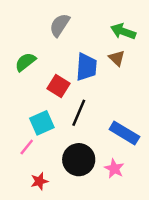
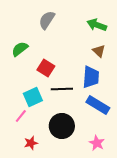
brown triangle: (117, 58) -> (99, 51), moved
blue trapezoid: (86, 67) -> (91, 77), moved
black line: (79, 113) -> (62, 89), turned 65
pink star: (114, 169) -> (97, 143), moved

